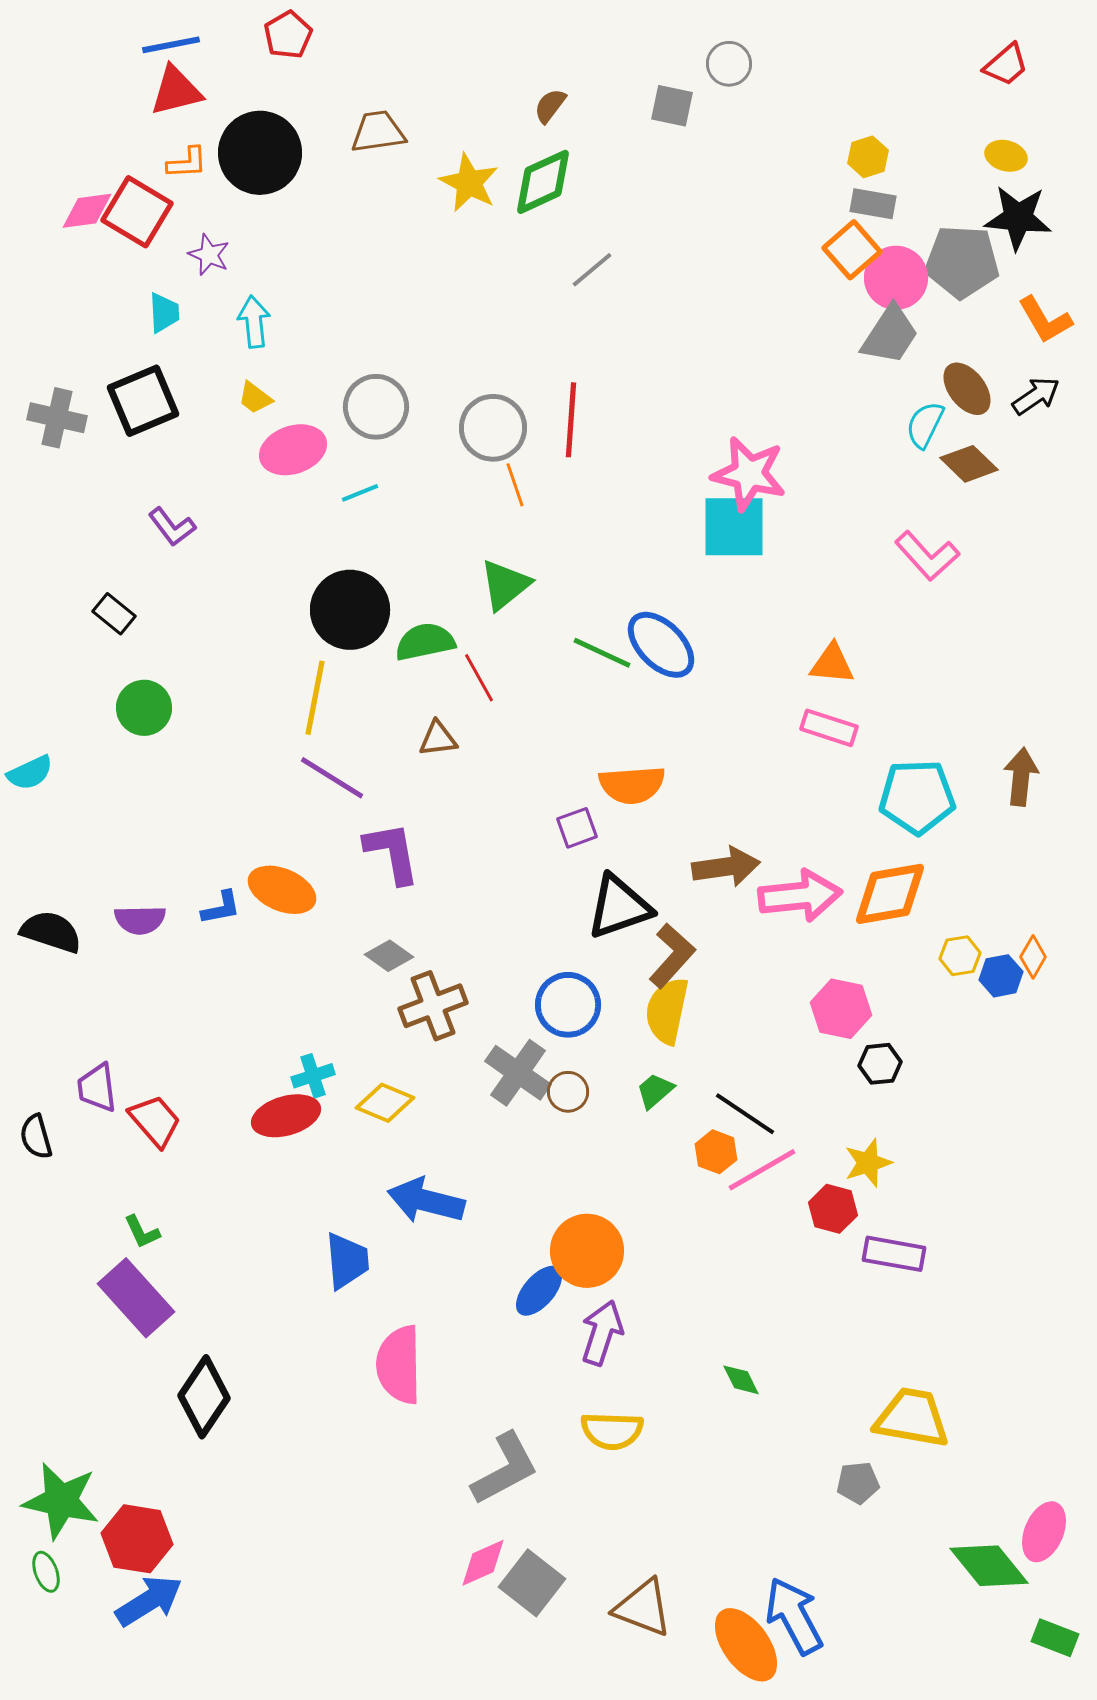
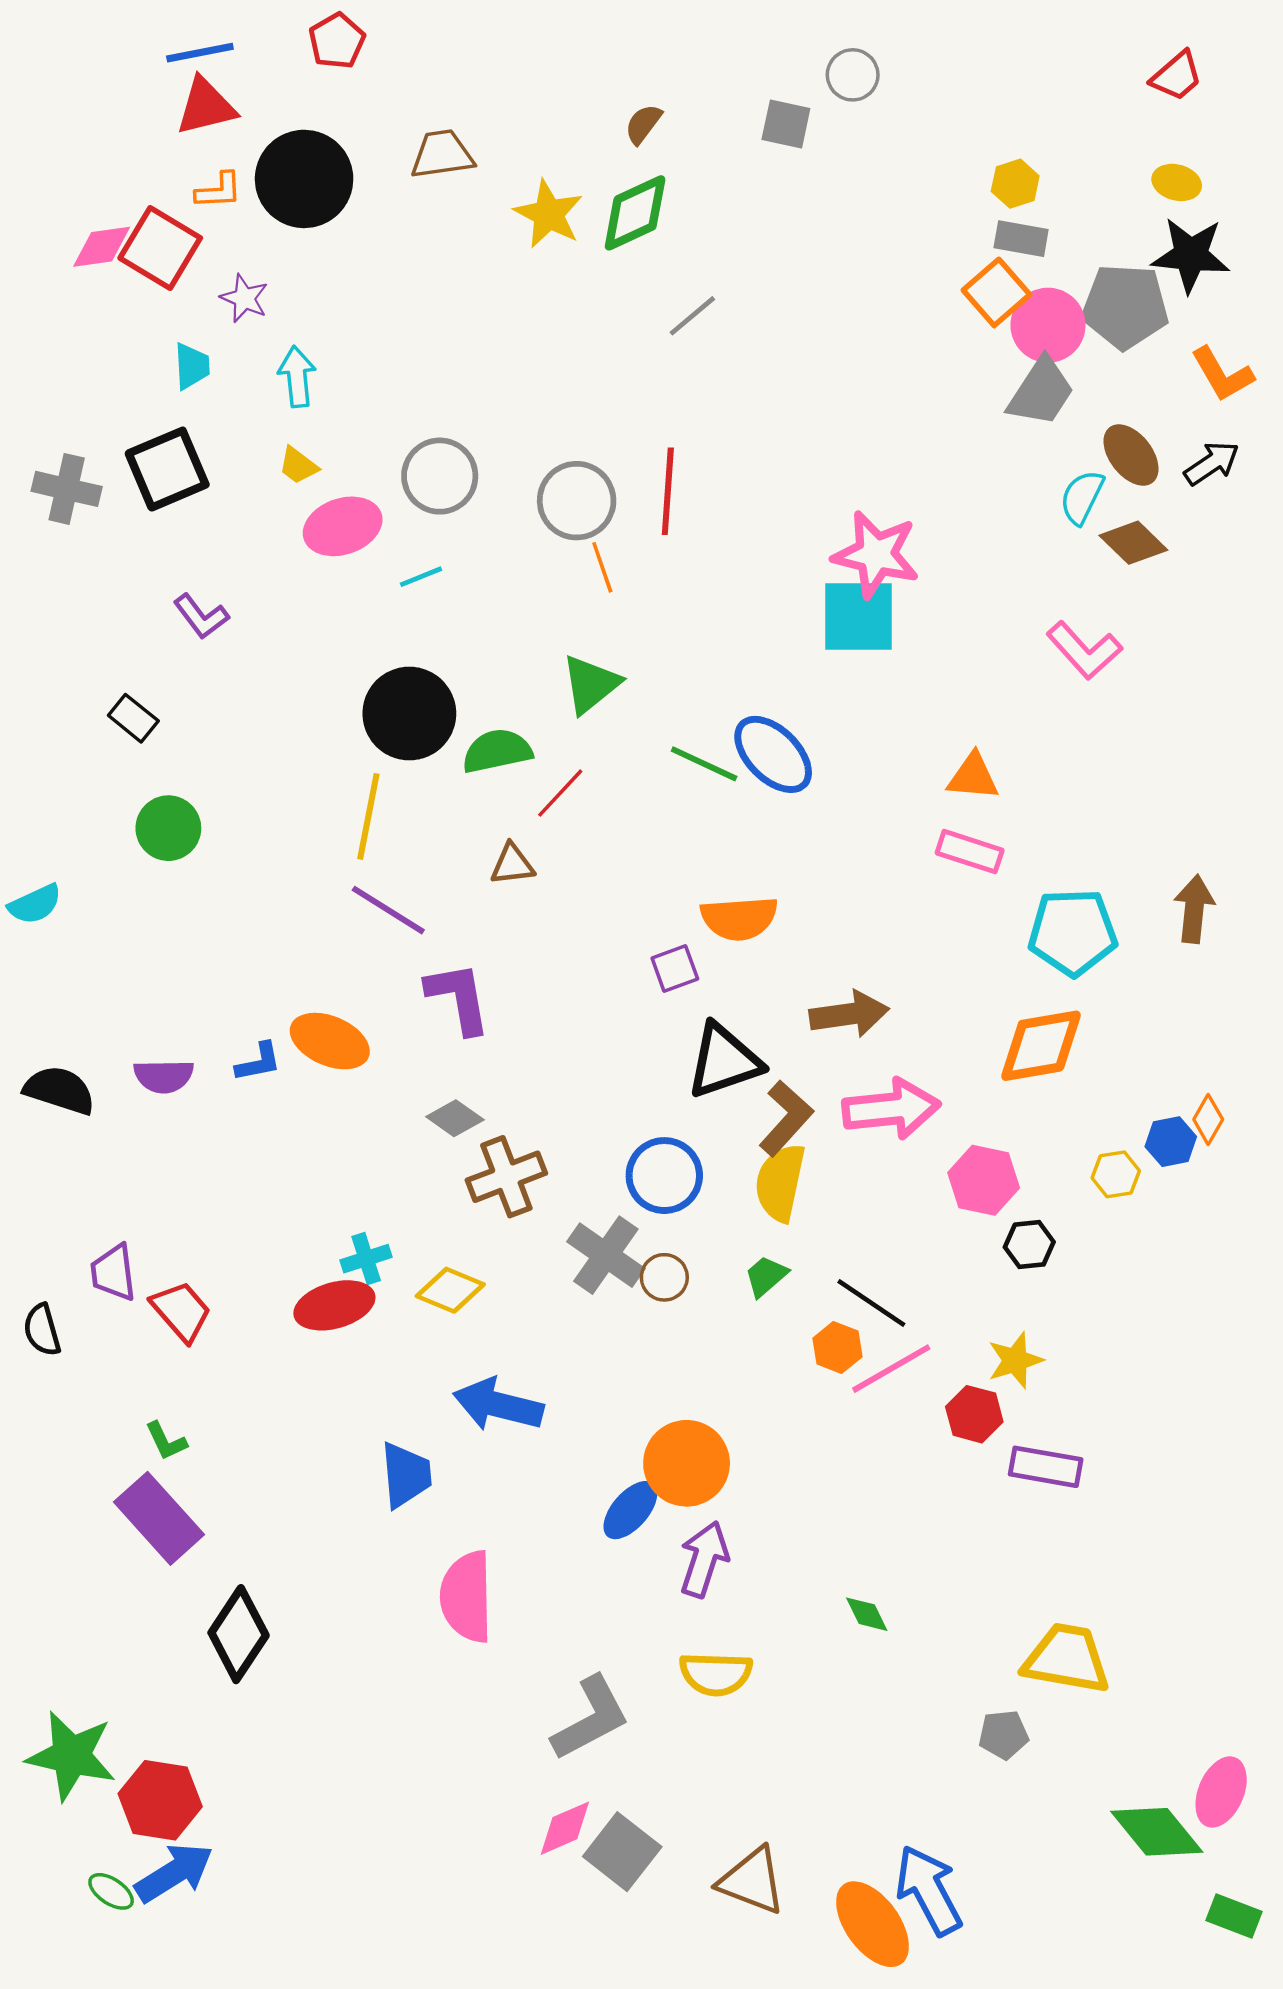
red line: (479, 678) -> (560, 793), turned 72
pink arrow: (800, 896) -> (891, 1109), moved
yellow hexagon: (960, 956) -> (1116, 1174), moved
green ellipse: (46, 1572) -> (111, 1891), moved, turned -36

